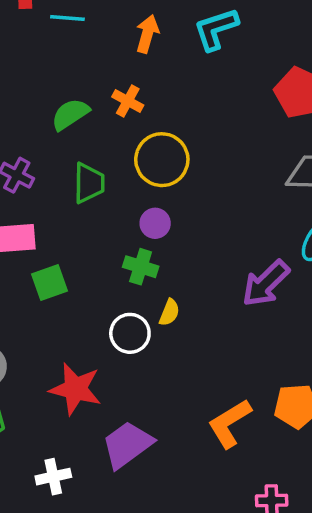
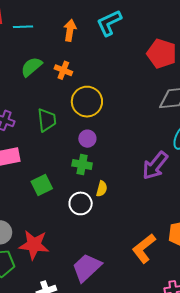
green semicircle: (70, 114) -> (31, 67), moved
green square: (50, 282) -> (42, 185), moved
red star: (75, 389) -> (34, 245), moved

